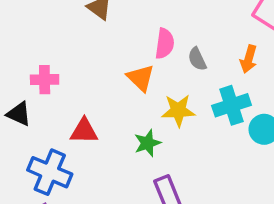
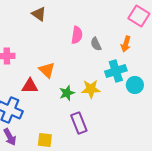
orange triangle: (141, 78) -> (47, 70), moved
yellow star: (178, 110) -> (91, 89), moved

